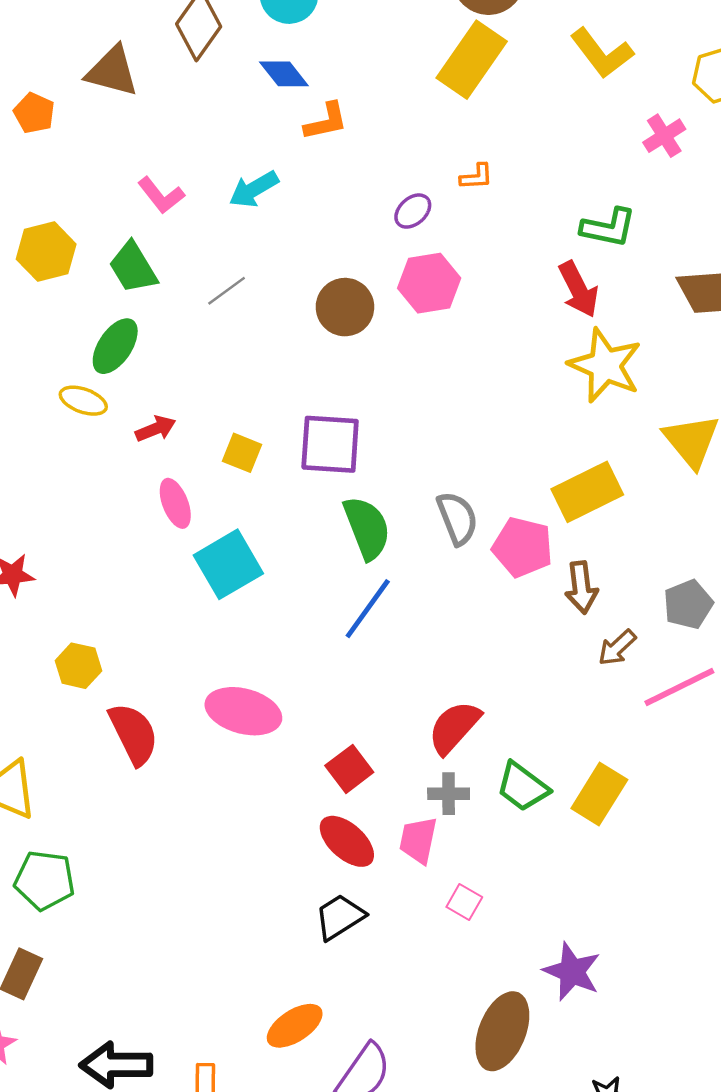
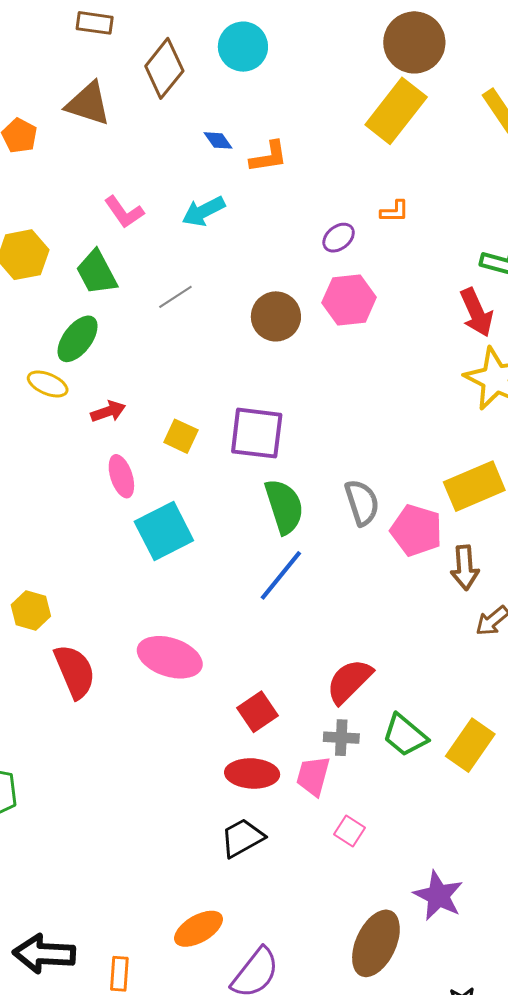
blue diamond: (284, 74) -> (218, 140), moved, size x0.7
red ellipse: (347, 841) -> (252, 773), turned -42

